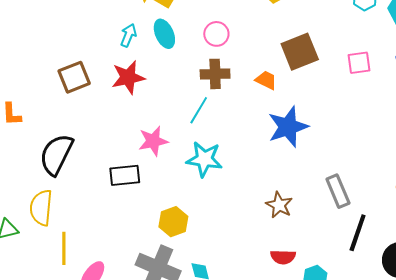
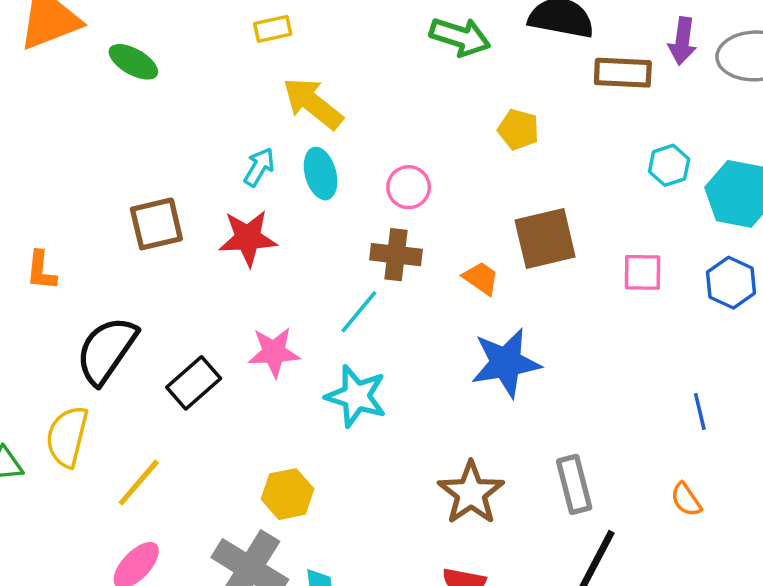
black rectangle: (125, 175) -> (194, 383), moved, turned -44
brown star: (279, 205) -> (471, 493), size x1.4
yellow line: (64, 248) -> (139, 483), moved, turned 32

